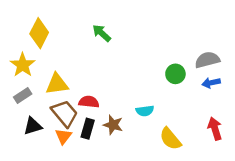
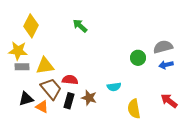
yellow star: (23, 65) -> (18, 51), turned -30
gray rectangle: (23, 96) -> (22, 67), moved, turned 32
red arrow: (215, 129) -> (169, 101), turned -36
orange triangle: (63, 136) -> (42, 107), moved, turned -40
yellow semicircle: (170, 139) -> (134, 109), turned 30

